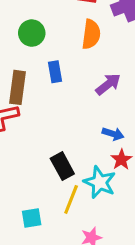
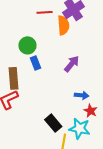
green circle: (32, 33) -> (27, 45), moved
orange semicircle: (91, 34) -> (63, 25), moved

